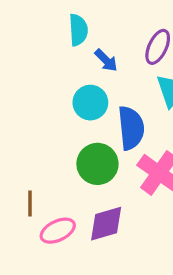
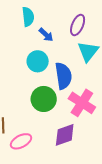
purple diamond: (106, 224) -> (65, 135), moved

